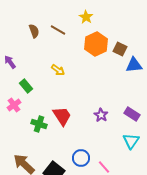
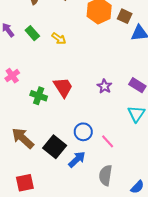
green rectangle: (26, 86) -> (32, 33), moved

